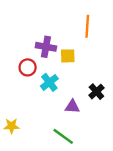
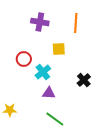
purple cross: (46, 47) -> (40, 22), moved
purple triangle: (72, 107) -> (49, 93), moved

